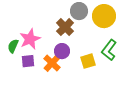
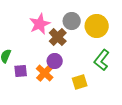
pink star: (30, 39) -> (40, 24), moved
yellow square: (88, 61) -> (80, 82), moved

